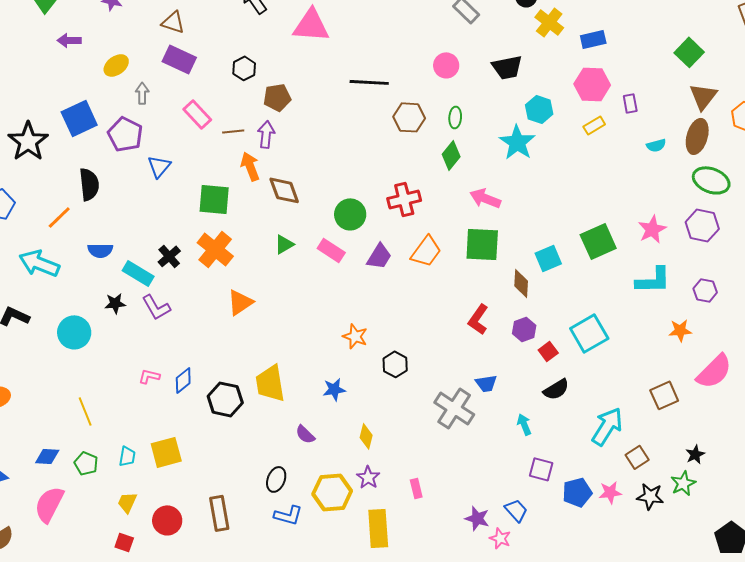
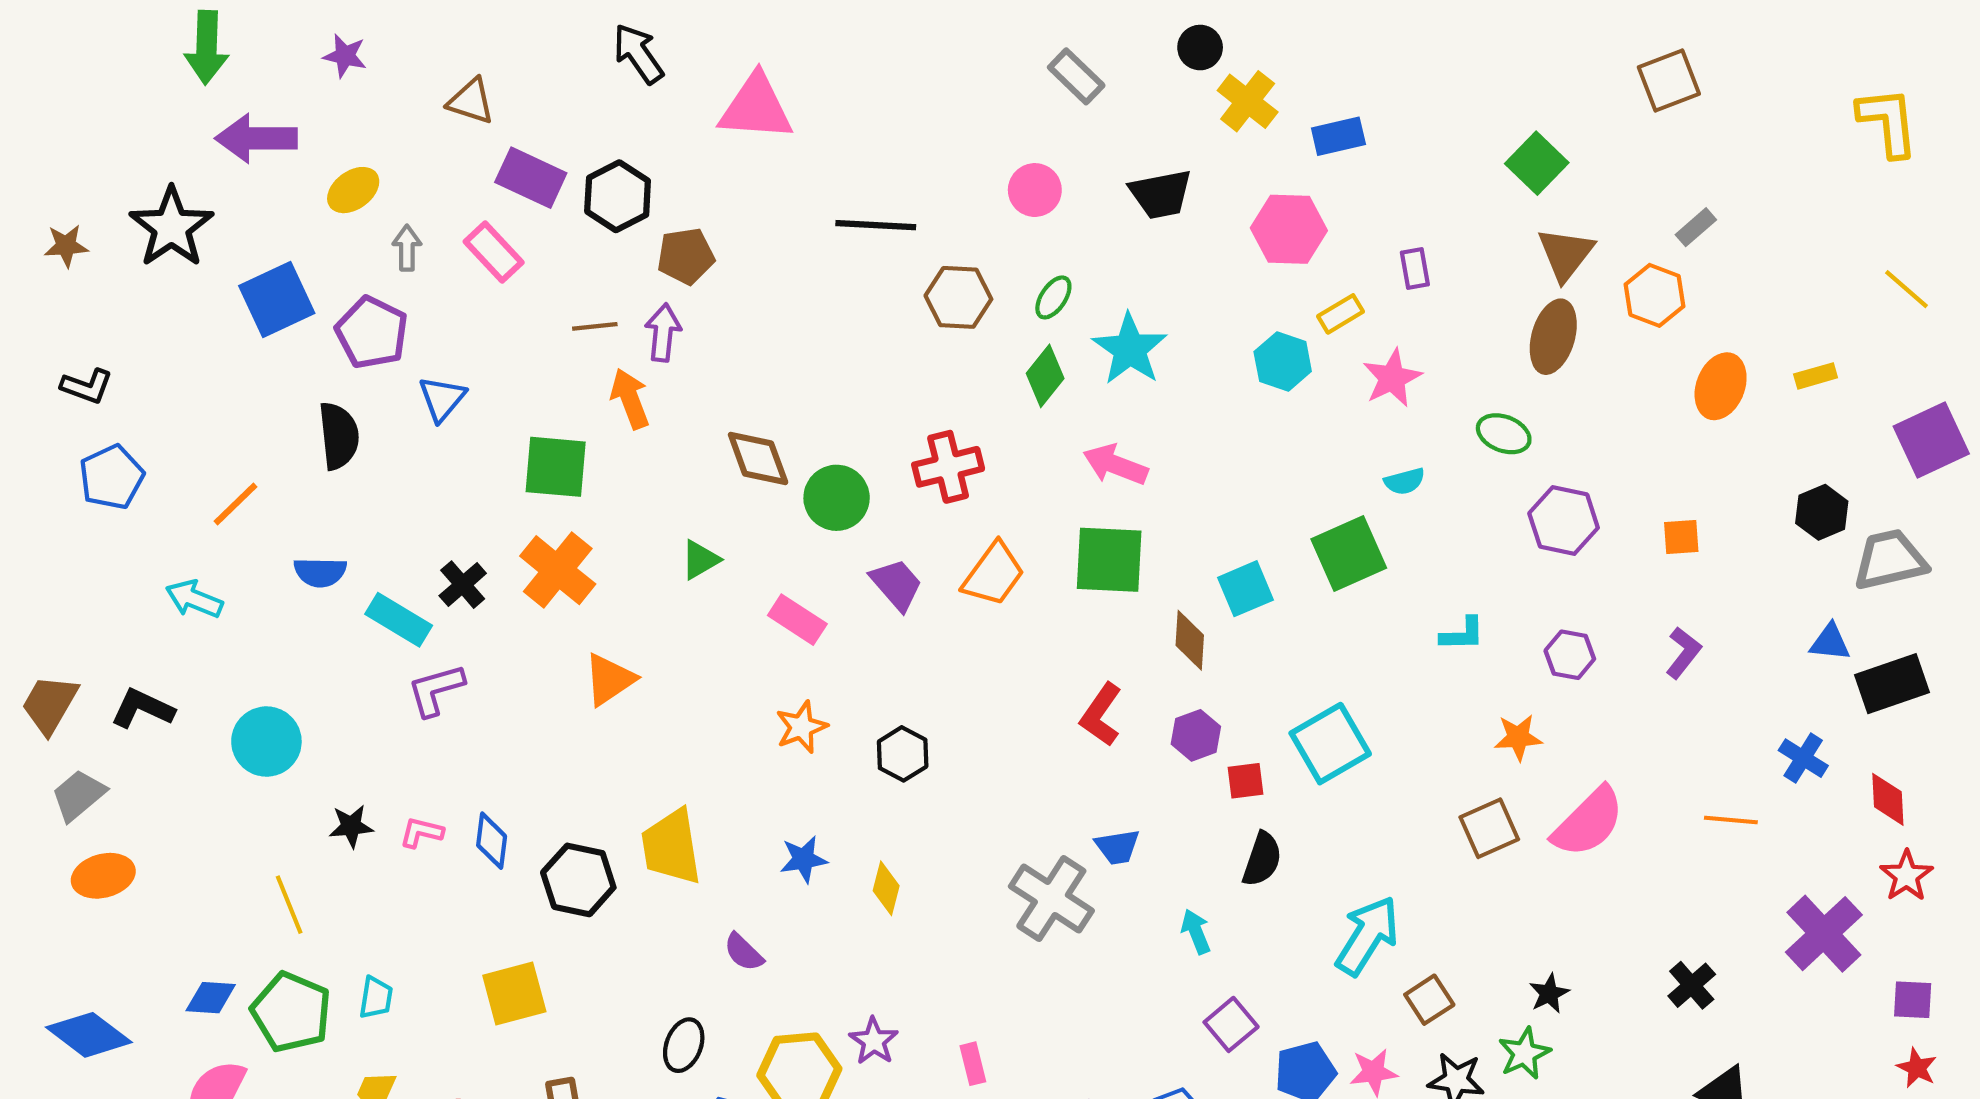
purple arrow: (69, 40) -> (256, 138), size x1.6
purple rectangle: (179, 59) -> (531, 178), moved
black hexagon: (244, 68) -> (618, 196), size x1.4
pink hexagon: (592, 84) -> (1289, 229), moved
cyan hexagon: (539, 109) -> (1283, 361), moved
pink rectangle: (197, 114) -> (494, 252), moved
green ellipse: (455, 117) -> (1053, 297), turned 30
black star: (28, 141) -> (171, 227), moved
cyan star: (517, 142) -> (1130, 349), moved
cyan semicircle: (656, 145) -> (1405, 481), moved
green ellipse: (711, 180) -> (1504, 434), moved, size x0.7
black semicircle: (89, 184) -> (339, 436), moved
brown diamond: (284, 190) -> (758, 459), moved
pink star: (652, 229) -> (1392, 378), moved
pink rectangle: (331, 250) -> (797, 620), moved
purple trapezoid: (379, 256) -> (896, 585), turned -72
cyan arrow: (39, 263) -> (194, 599), size x0.7
cyan L-shape: (653, 280) -> (1462, 634), size x0.6
black star: (115, 303) -> (351, 826), moved
purple L-shape: (156, 307) -> (436, 690), turned 104
orange star: (355, 336) -> (801, 727), moved, turned 30
red square: (548, 351) -> (1246, 781), turned 30
black hexagon: (395, 364) -> (903, 754), moved
blue diamond: (183, 380) -> (492, 841), turned -44
black semicircle: (556, 389) -> (1262, 859), turned -40
brown square: (664, 395) -> (1489, 828), moved
yellow diamond: (366, 436) -> (886, 888), moved
yellow square: (166, 452) -> (514, 993), moved
green pentagon: (86, 463) -> (291, 1012), size x1.6
purple square: (541, 469) -> (1231, 1024), turned 35

